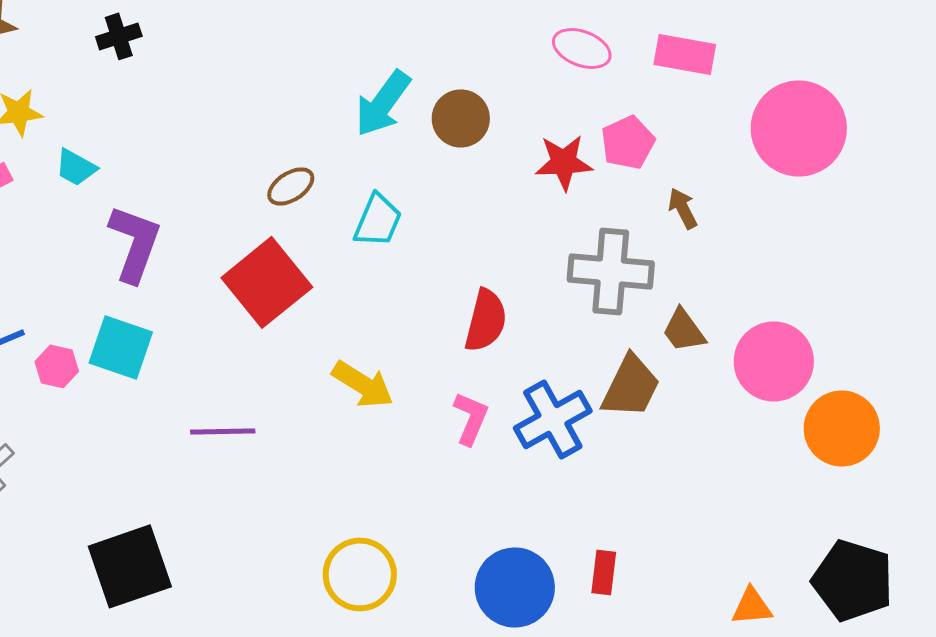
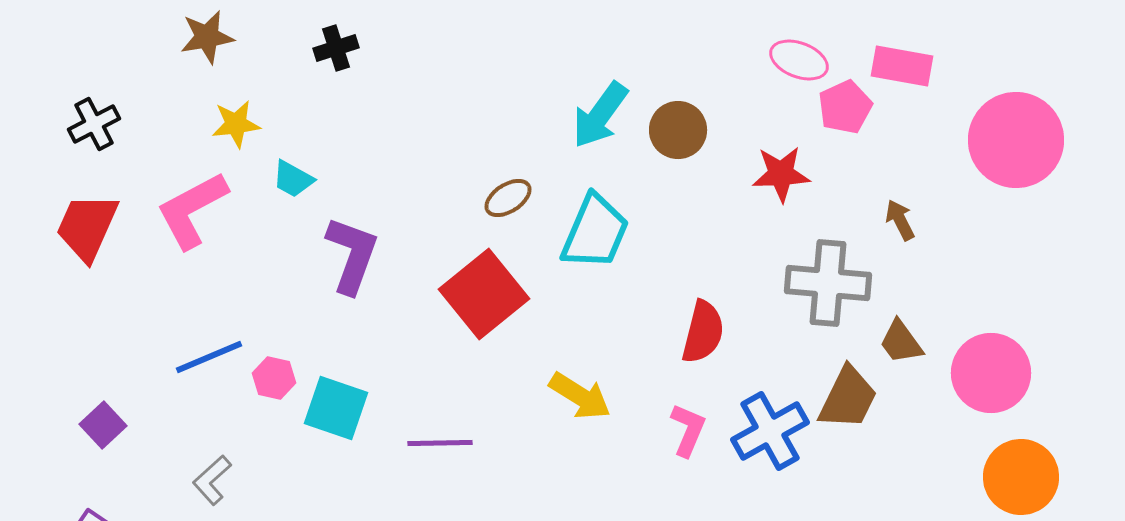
pink pentagon: (628, 142) -> (845, 107), moved
cyan trapezoid: (378, 220) -> (595, 232), size x1.4
cyan square: (121, 347) -> (336, 408), moved
orange circle: (842, 428) -> (1021, 477), moved

